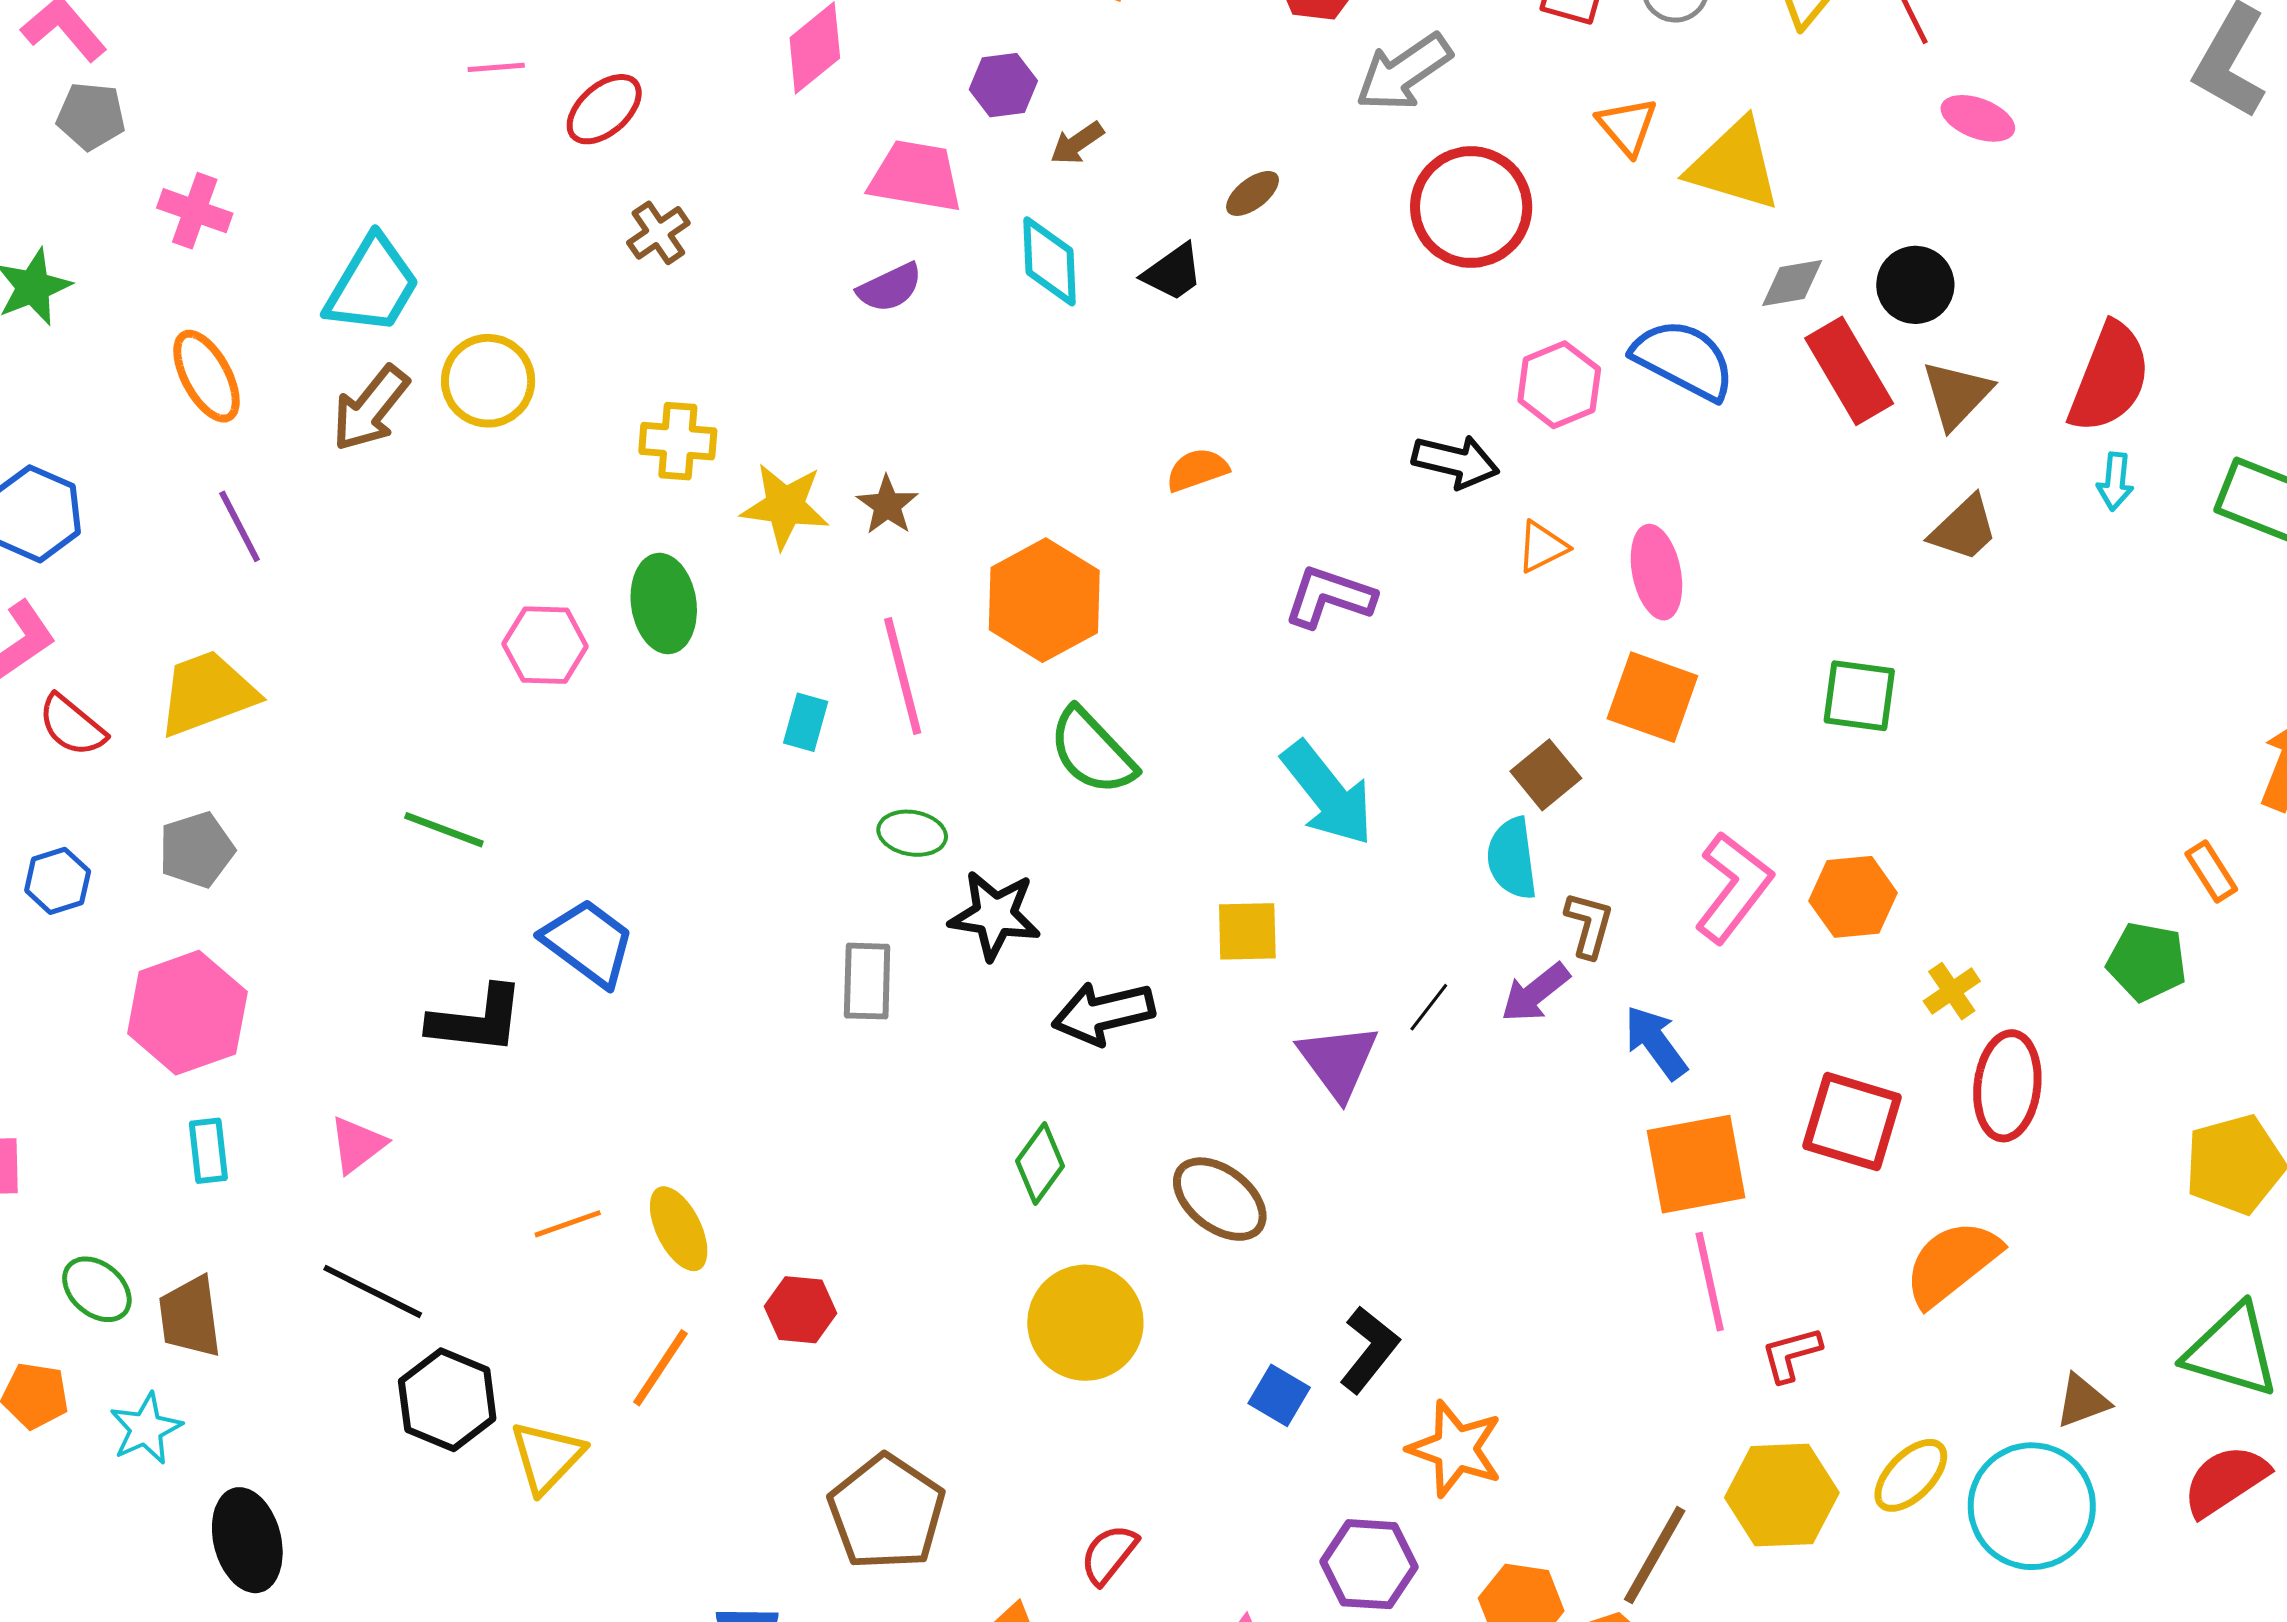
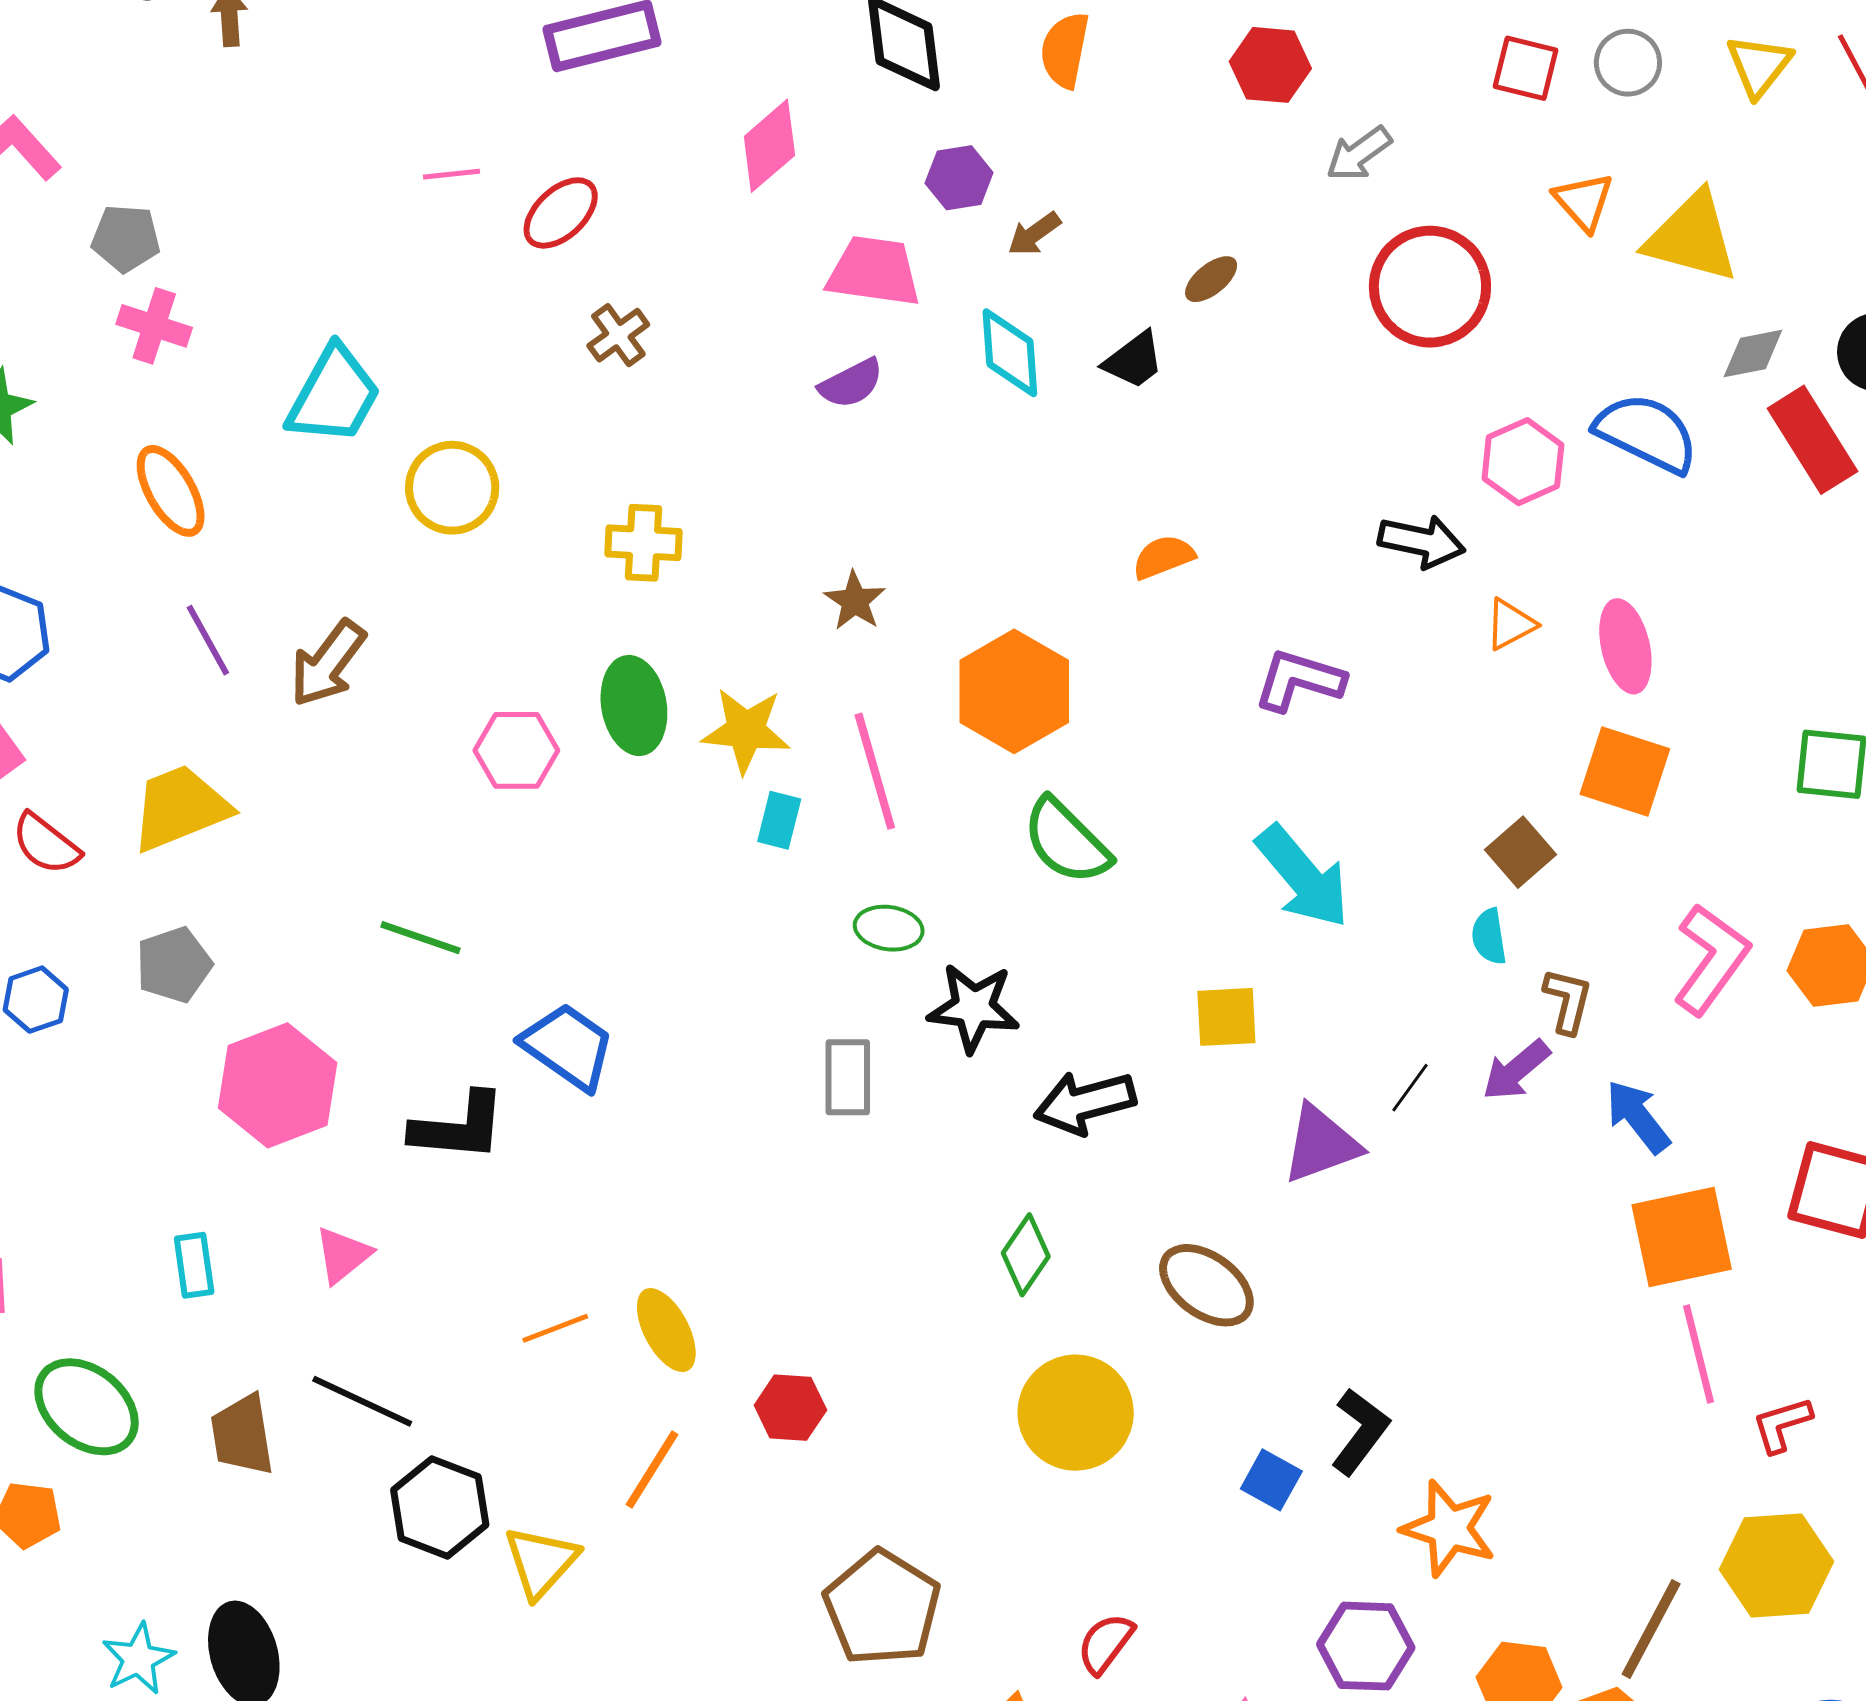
gray arrow: (1404, 72) -> (1359, 154), size x0.7
gray pentagon: (91, 116) -> (126, 238), moved
brown arrow: (370, 408) -> (328, 663), moved
yellow star: (785, 506) -> (746, 730), moved
cyan semicircle: (1512, 858) -> (1489, 937), size x0.7
pink hexagon: (187, 1013) -> (278, 1085), moved
purple triangle: (1338, 1061) -> (1321, 1144), turned 48
green ellipse: (97, 1289) -> (87, 1407), size x1.5
brown trapezoid: (190, 1317) -> (242, 1435), moved
cyan star: (146, 1429) -> (138, 1659), moved

